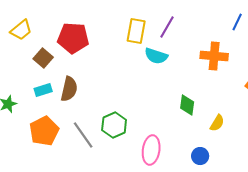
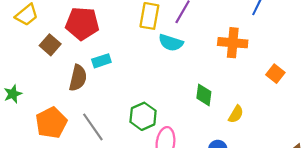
cyan rectangle: (43, 90) -> (101, 61), moved
green hexagon: (114, 125) -> (143, 116), moved

